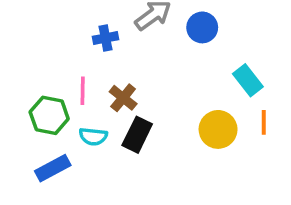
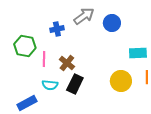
cyan rectangle: (248, 80) -> (138, 53), turned -54
green hexagon: (49, 115) -> (25, 46), moved

